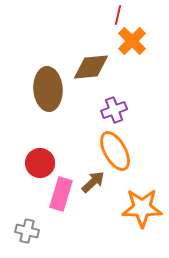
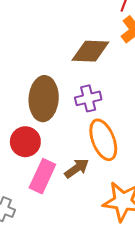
brown ellipse: (48, 89) -> (44, 99), moved
purple cross: (114, 110) -> (88, 98), moved

